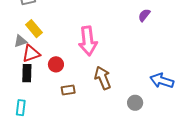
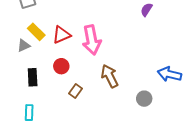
red triangle: (31, 53) -> (61, 35), moved
brown rectangle: (68, 90) -> (76, 91), turned -40

